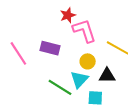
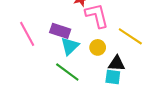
cyan triangle: (79, 79) -> (70, 46), moved
cyan square: (95, 98) -> (113, 77), moved

